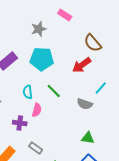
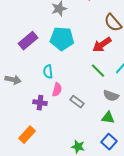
green line: (54, 91) -> (98, 71), moved
gray semicircle: (85, 104) -> (111, 96), moved
gray rectangle: (36, 148) -> (77, 102), moved

